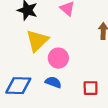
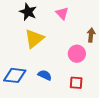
pink circle: (58, 58) -> (77, 54), moved

